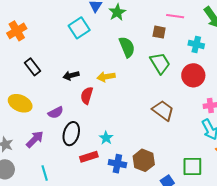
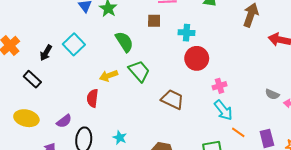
cyan square: (79, 28) -> (74, 44), moved
cyan cross: (196, 44) -> (187, 33), moved
green trapezoid: (160, 63) -> (139, 71), moved
black arrow: (71, 75) -> (46, 53), moved, turned -35

